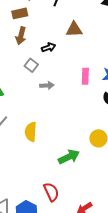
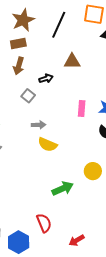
gray arrow: (47, 85) -> (39, 125), moved
yellow semicircle: (31, 132) -> (48, 145), moved, turned -72

